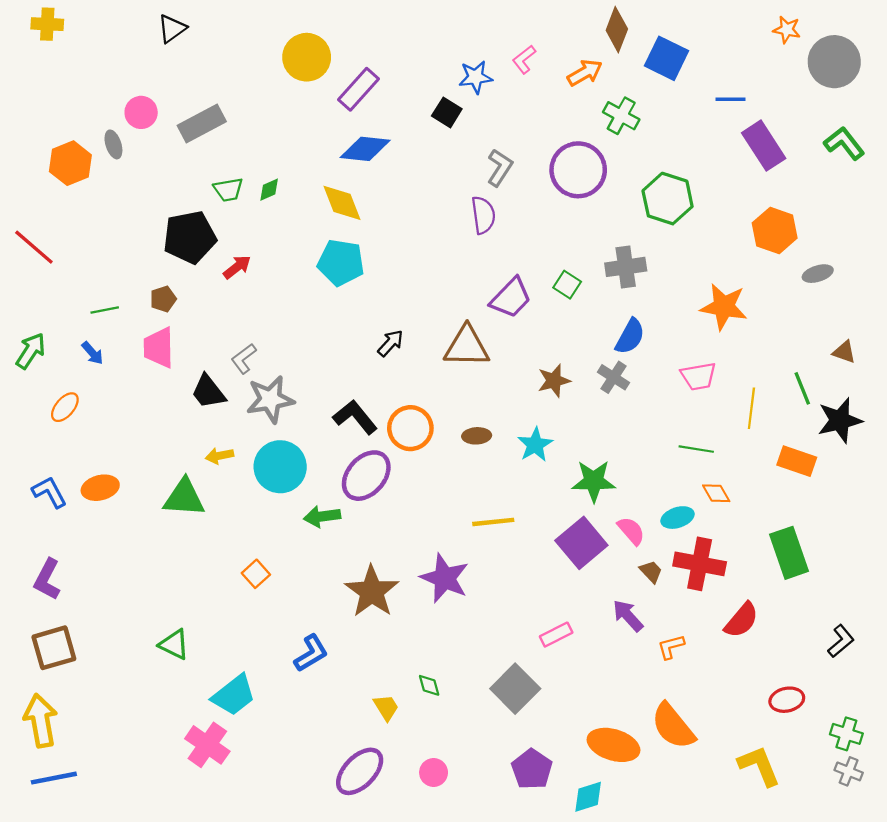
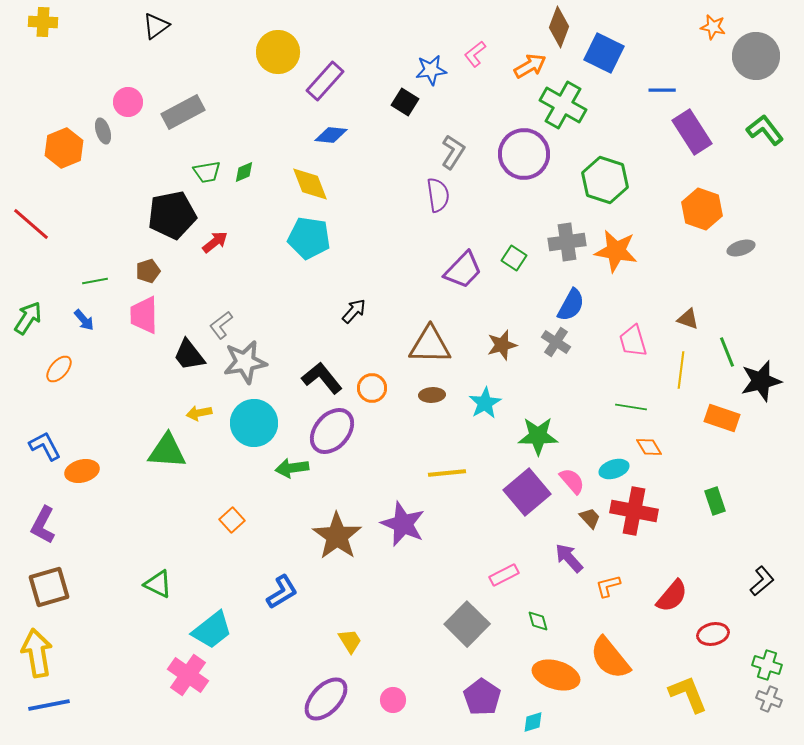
green cross: (621, 116) -> (563, 105), size x1.4
blue diamond: (365, 149) -> (331, 135), size x0.7
orange star: (724, 307) -> (616, 251), moved
brown triangle: (467, 346) -> (430, 345), moved
brown triangle: (844, 352) -> (688, 319), moved
pink trapezoid: (698, 376) -> (633, 341), turned 84
orange circle: (410, 428) -> (372, 388), size x0.7
orange ellipse: (100, 488) -> (82, 471), moved
green rectangle: (789, 553) -> (715, 501), size x0.6
red semicircle: (742, 620) -> (672, 596), moved
green diamond: (429, 685) -> (538, 621), moved
cyan diamond: (588, 797) -> (533, 722), size x0.7

